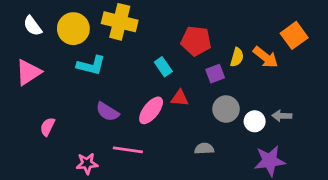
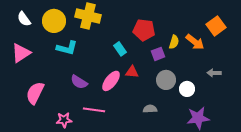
gray arrow: (282, 116) -> (214, 73), moved
pink semicircle: (47, 127) -> (35, 93), size x1.6

